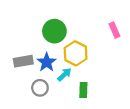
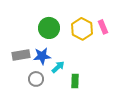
yellow hexagon: (76, 53) -> (82, 29), moved
blue star: (47, 62) -> (42, 56), turned 30

